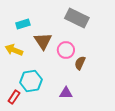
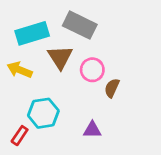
gray rectangle: (77, 18) -> (80, 25), moved
cyan rectangle: (23, 24) -> (32, 33), size x1.6

